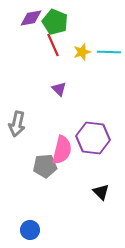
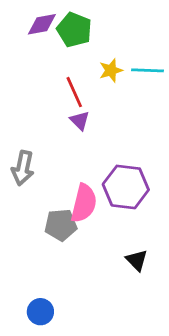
red line: (53, 45) -> (74, 92), moved

